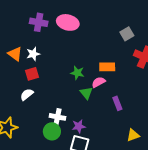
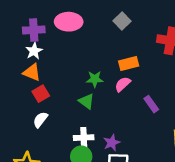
gray square: (127, 34) -> (122, 21), moved
orange triangle: (15, 54) -> (32, 72), moved
white star: (33, 54) -> (34, 51), moved
green triangle: (86, 93) -> (86, 101), moved

